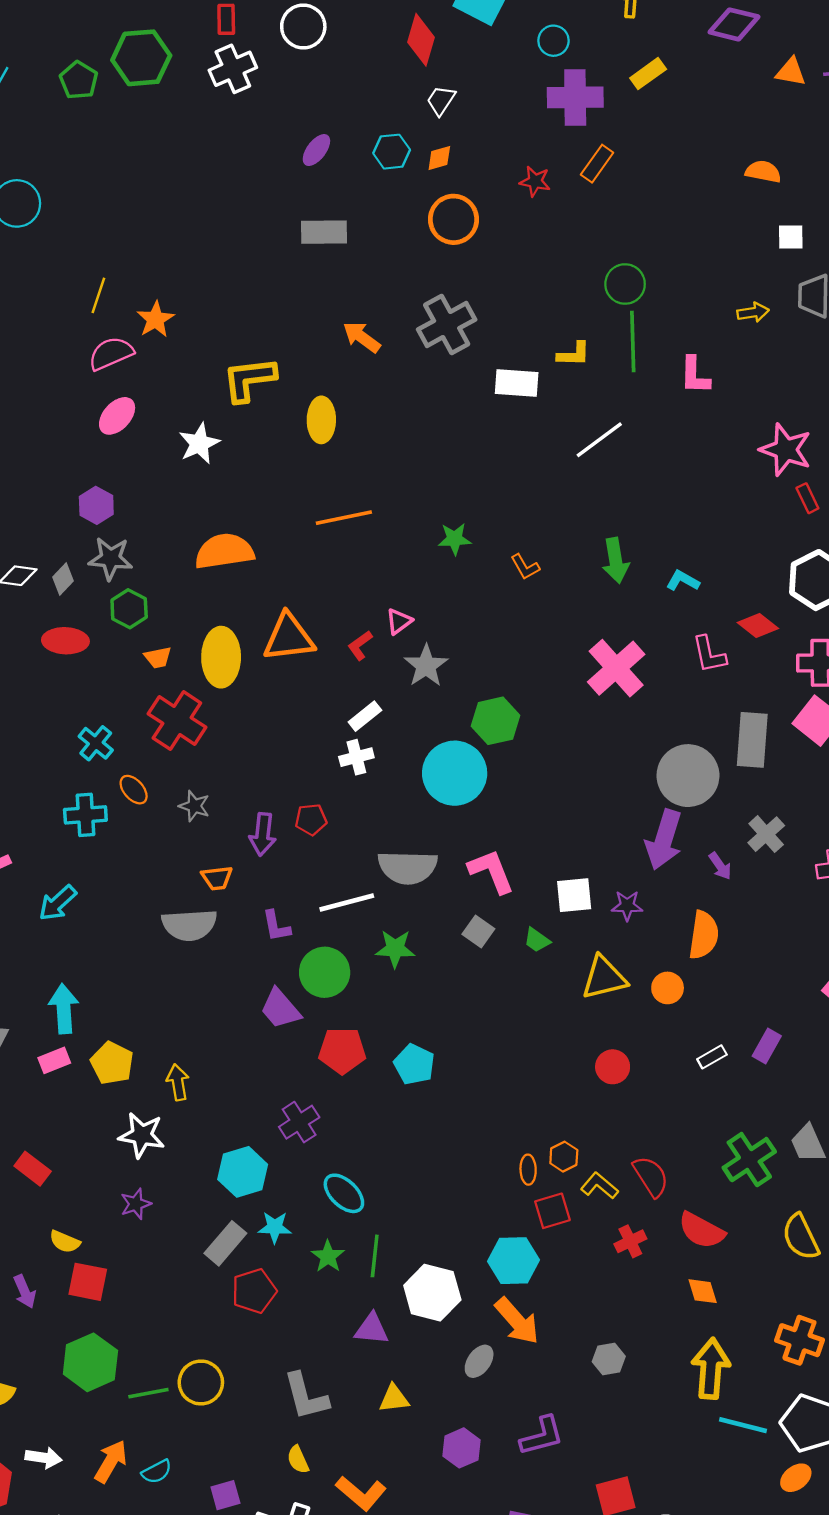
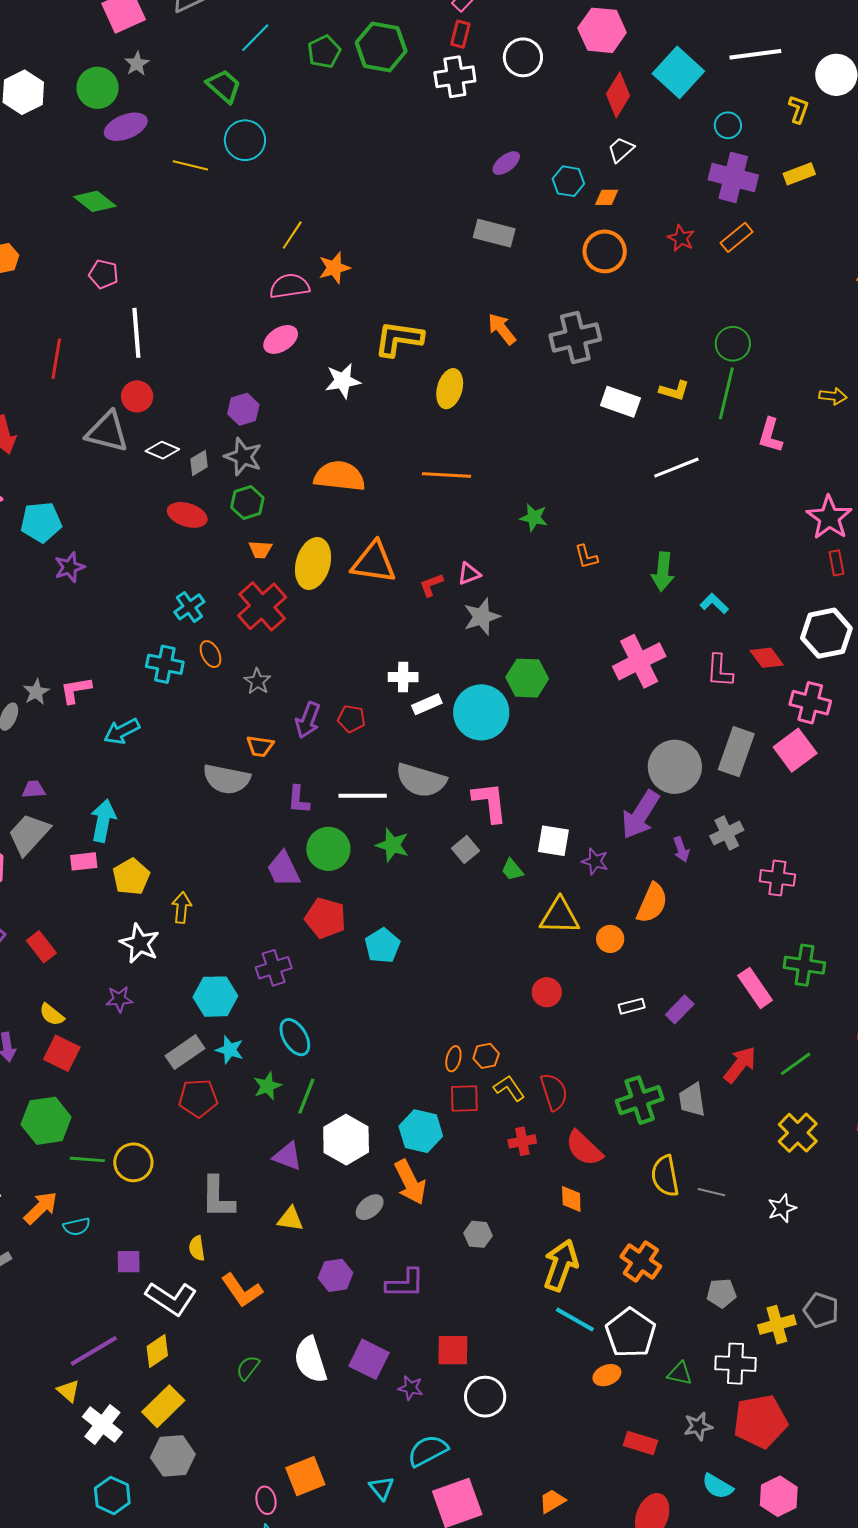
white rectangle: (365, 716) -> (427, 704), moved

